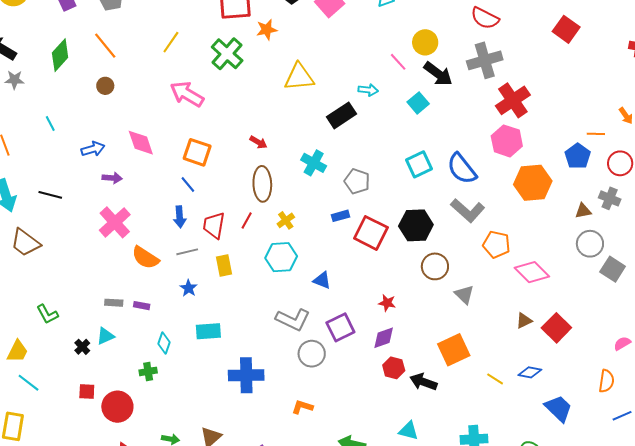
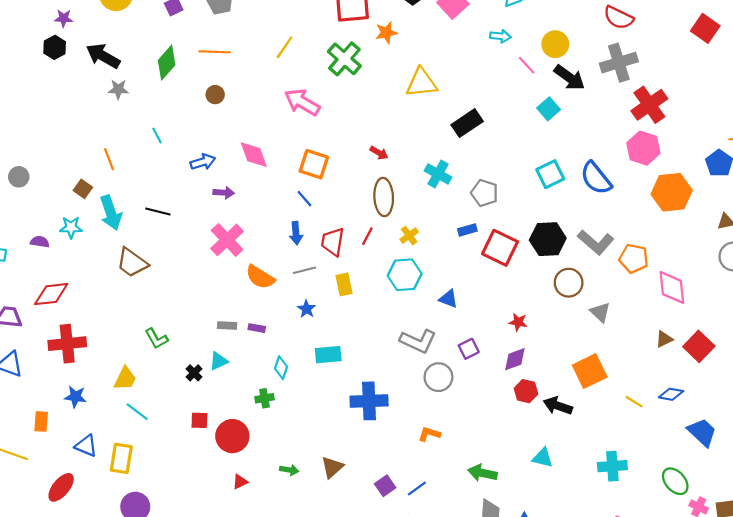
orange line: (105, 46) -> (215, 52), turned -48
cyan arrow: (368, 90) -> (500, 36), moved
gray L-shape: (468, 210) -> (596, 242), moved
pink diamond: (532, 272) -> (672, 287), turned 40
purple square: (340, 327) -> (469, 349), size x0.7

